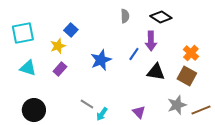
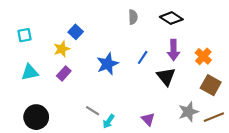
cyan square: (23, 33) -> (24, 35), size x0.6
purple arrow: (151, 41) -> (173, 50), moved
cyan triangle: (28, 68) -> (30, 72), turned -30
black triangle: (156, 72) -> (166, 77), turned 42
brown square: (187, 76) -> (211, 85), moved

